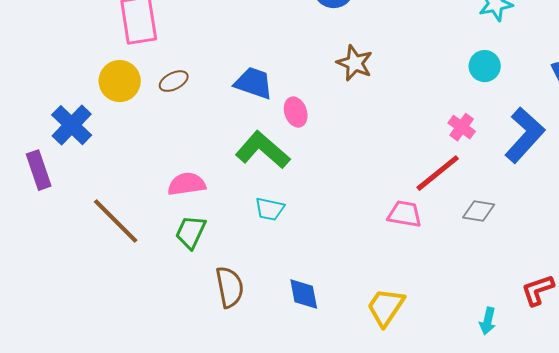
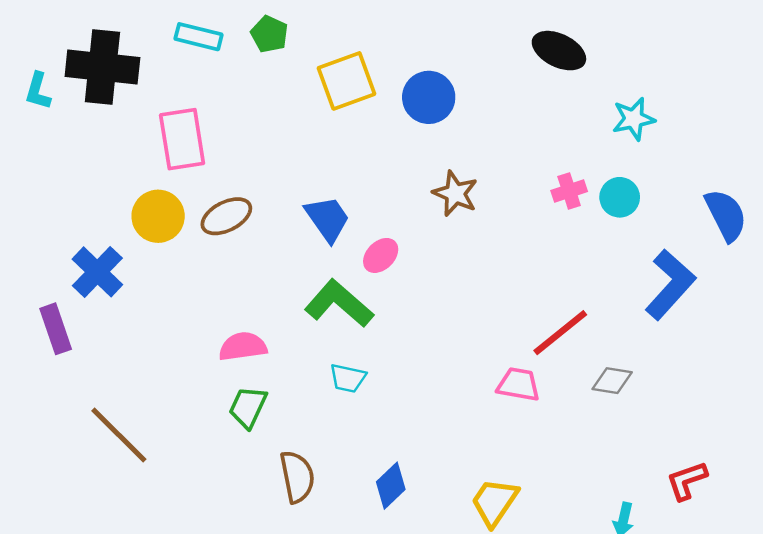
brown ellipse: (174, 81) -> (226, 216), size x1.4
blue trapezoid: (254, 83) -> (328, 219), turned 36
pink ellipse: (296, 112) -> (381, 255), turned 64
pink cross: (462, 127) -> (569, 191), moved, turned 36
brown line: (116, 221) -> (119, 435), moved
blue diamond: (304, 294) -> (391, 486), turned 57

